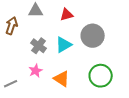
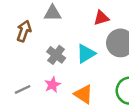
red triangle: (67, 15) -> (101, 18), moved
gray line: (11, 84) -> (23, 89), moved

